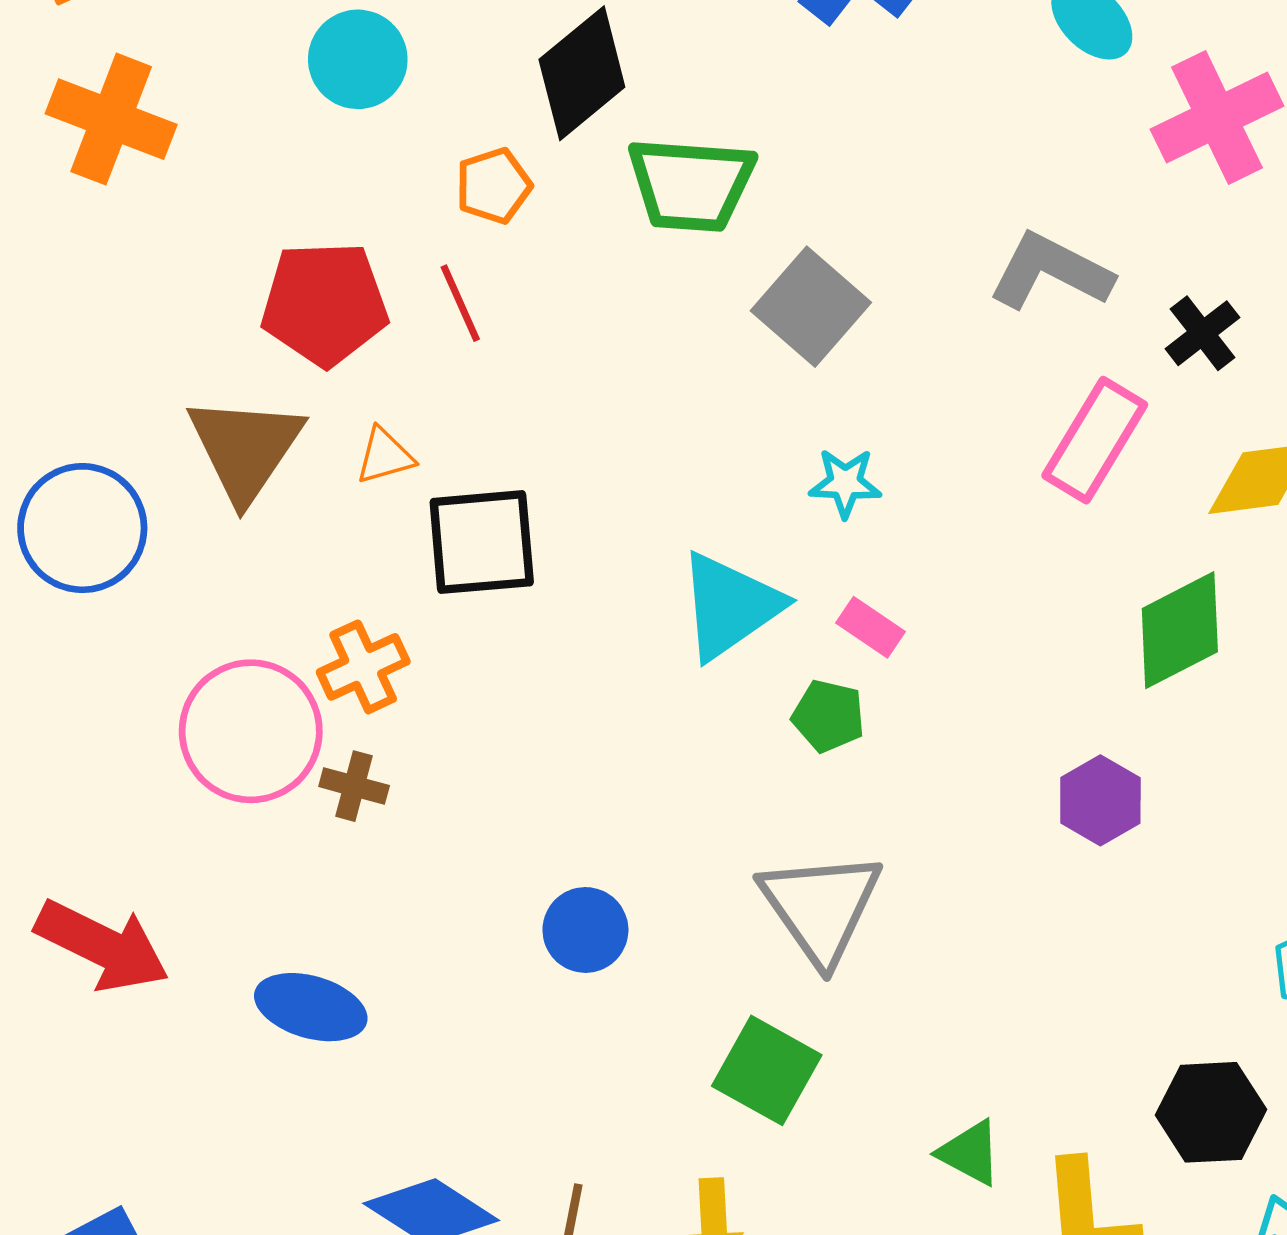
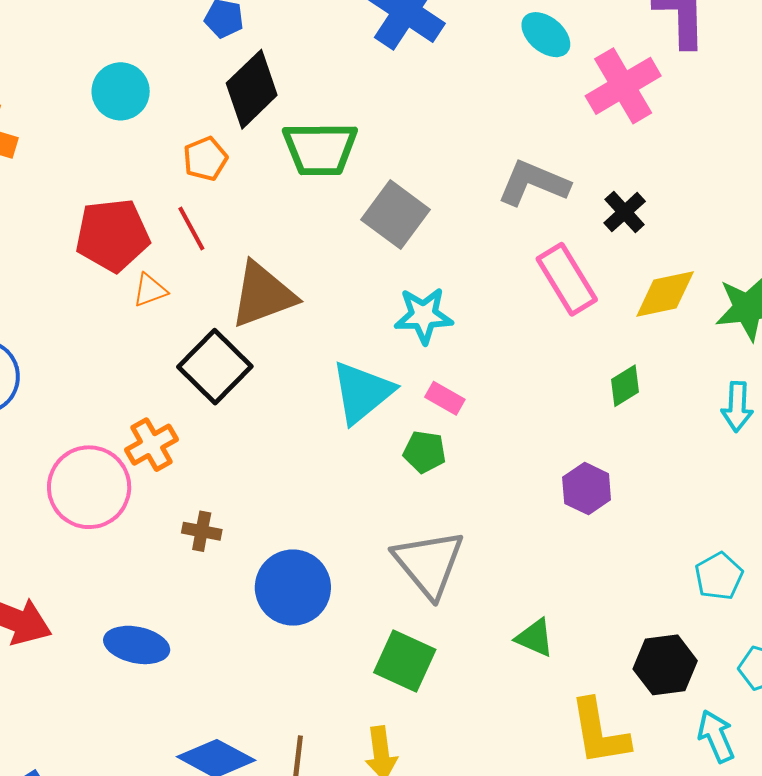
pink rectangle: (1095, 440) -> (567, 279), turned -58
brown triangle: (245, 448) -> (263, 295), moved, turned 40
orange triangle: (385, 456) -> (150, 290), moved
cyan star: (845, 483) -> (424, 316), size x1.4
black square: (482, 542) -> (215, 367), turned -36
green diamond: (1180, 630) -> (625, 386), size x0.6
brown cross: (354, 786) -> (202, 531), moved
blue circle: (585, 930) -> (293, 588), size x1.5
green triangle: (970, 1153) -> (535, 638), moved

